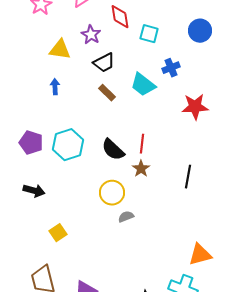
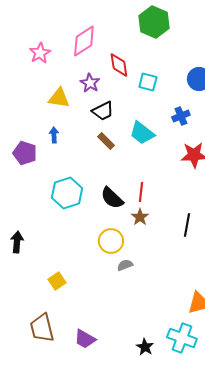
blue cross: (171, 68) -> (181, 116), moved
purple pentagon: (31, 143) -> (25, 153), moved
black arrow: (34, 191) -> (17, 242), moved, turned -100

